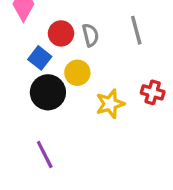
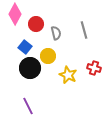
red circle: (61, 33) -> (36, 24), moved
yellow star: (110, 104) -> (68, 75), turned -30

